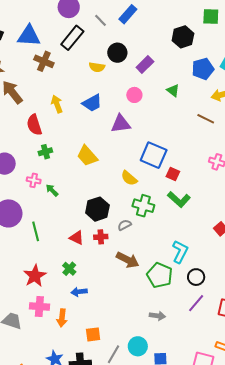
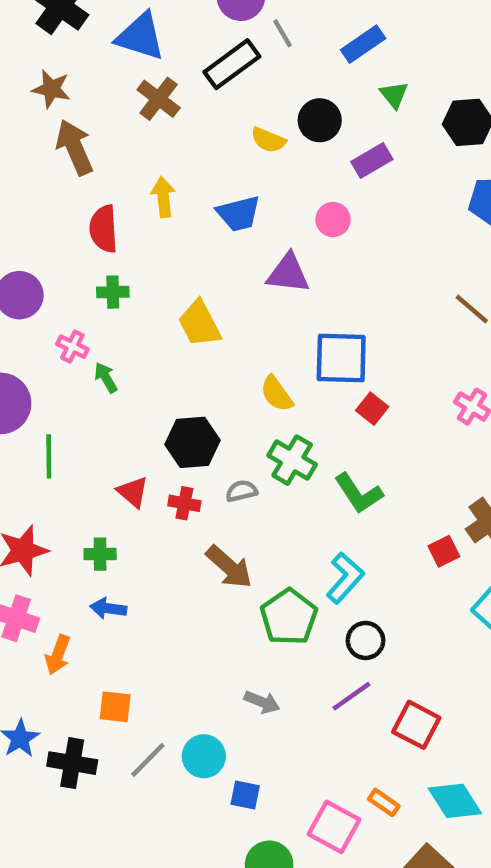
gray line: (100, 20) -> (283, 33), moved
green triangle: (173, 90) -> (394, 95), moved
blue square: (154, 155) -> (341, 358), turned -36
green L-shape: (179, 199) -> (359, 493), moved
green cross: (69, 269) -> (100, 554), turned 32

